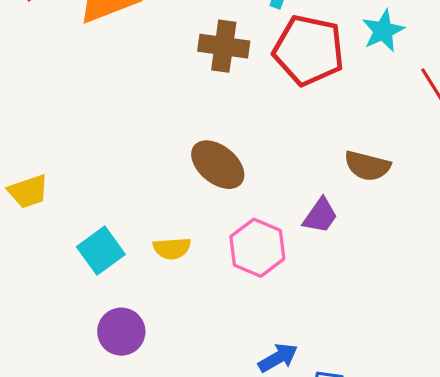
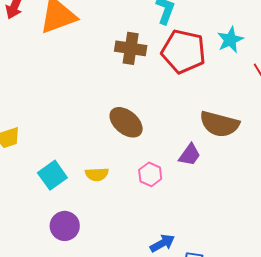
brown semicircle: (367, 166) -> (219, 124), size x1.4
pink hexagon: (257, 248) -> (150, 174), size x0.7

